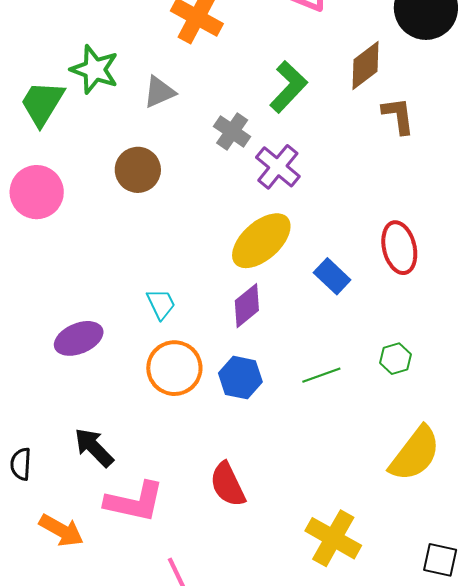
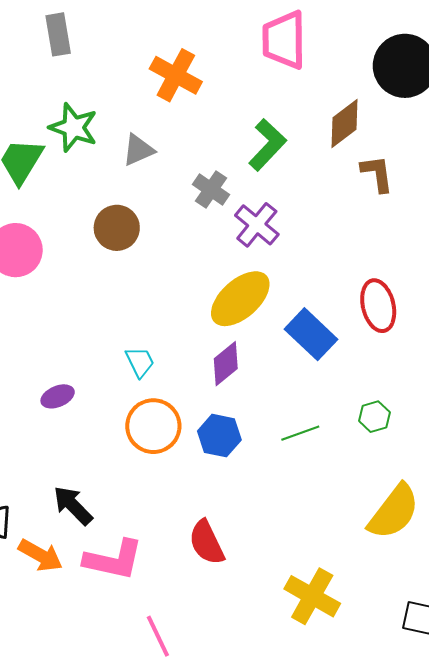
blue rectangle: (332, 276) -> (311, 334), size x1.4
purple ellipse: (79, 338) -> (58, 396), size x0.7
orange arrow: (61, 530) -> (40, 555), moved

